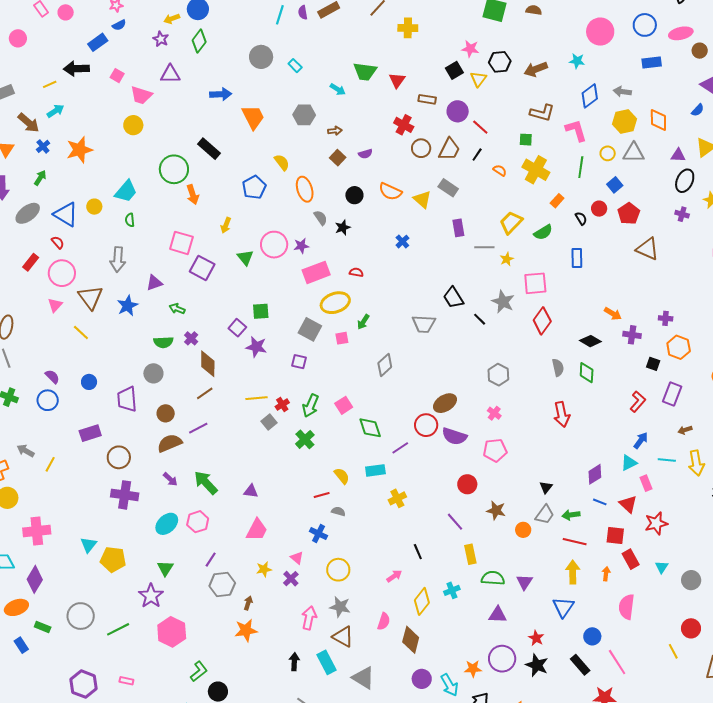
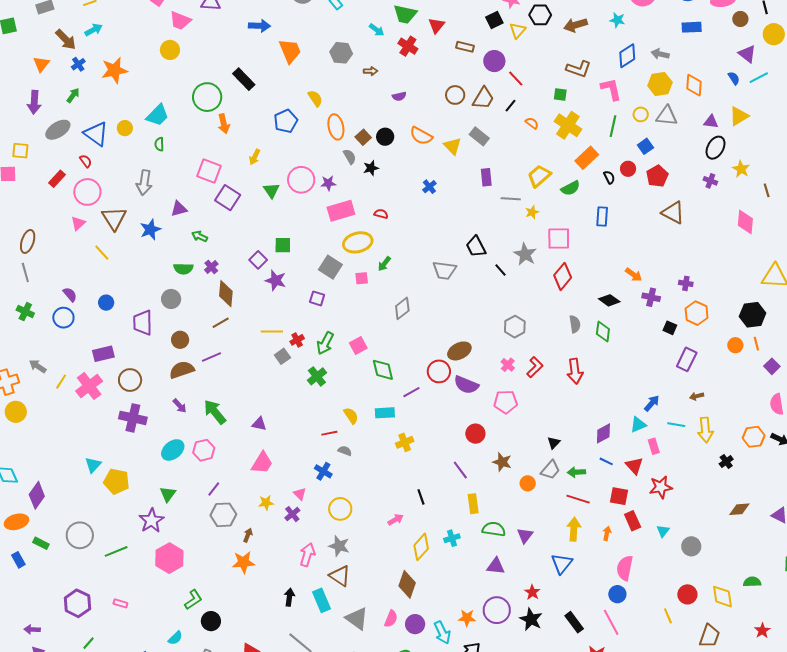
blue semicircle: (698, 110) -> (734, 78), turned -80
red cross: (404, 125) -> (408, 46), moved
brown square: (338, 158) -> (363, 137), moved
orange rectangle: (557, 201) -> (587, 158), size x1.6
red L-shape: (638, 402) -> (535, 367), moved
pink cross: (37, 531) -> (89, 386), moved, turned -36
pink semicircle: (384, 621) -> (391, 619), moved
blue circle: (592, 636) -> (617, 594), moved

